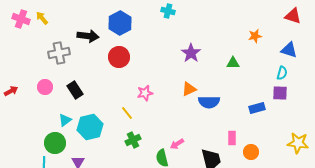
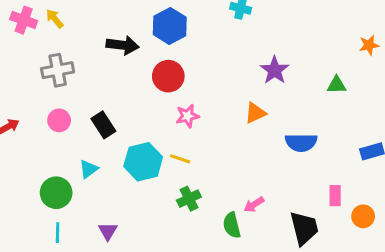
gray cross: (59, 53) -> (58, 70), moved
orange triangle: (189, 89) -> (255, 113), moved
pink star: (145, 93) -> (187, 116), moved
yellow line: (127, 113) -> (180, 159), turned -32
cyan hexagon: (90, 127) -> (143, 162), moved
green circle: (55, 143) -> (56, 193), moved

